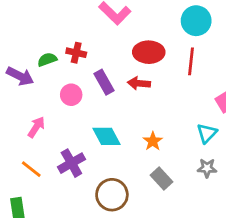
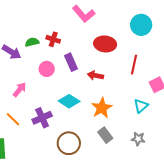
red line: (191, 61) -> (134, 65), moved
red arrow: (139, 83) -> (95, 76), moved
cyan diamond: (107, 136) -> (69, 101), turned -35
orange star: (153, 141) -> (102, 108), size x1.5
gray star: (207, 168) -> (138, 139), moved

